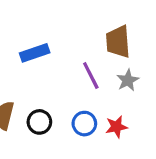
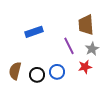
blue circle: (84, 124) -> (57, 72), moved
red star: (116, 127) -> (85, 67), moved

